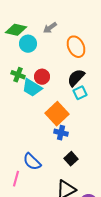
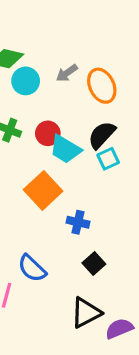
gray arrow: (50, 28) -> (67, 73), moved
cyan trapezoid: (32, 88) -> (65, 149), moved
orange square: (57, 114) -> (43, 190), moved

